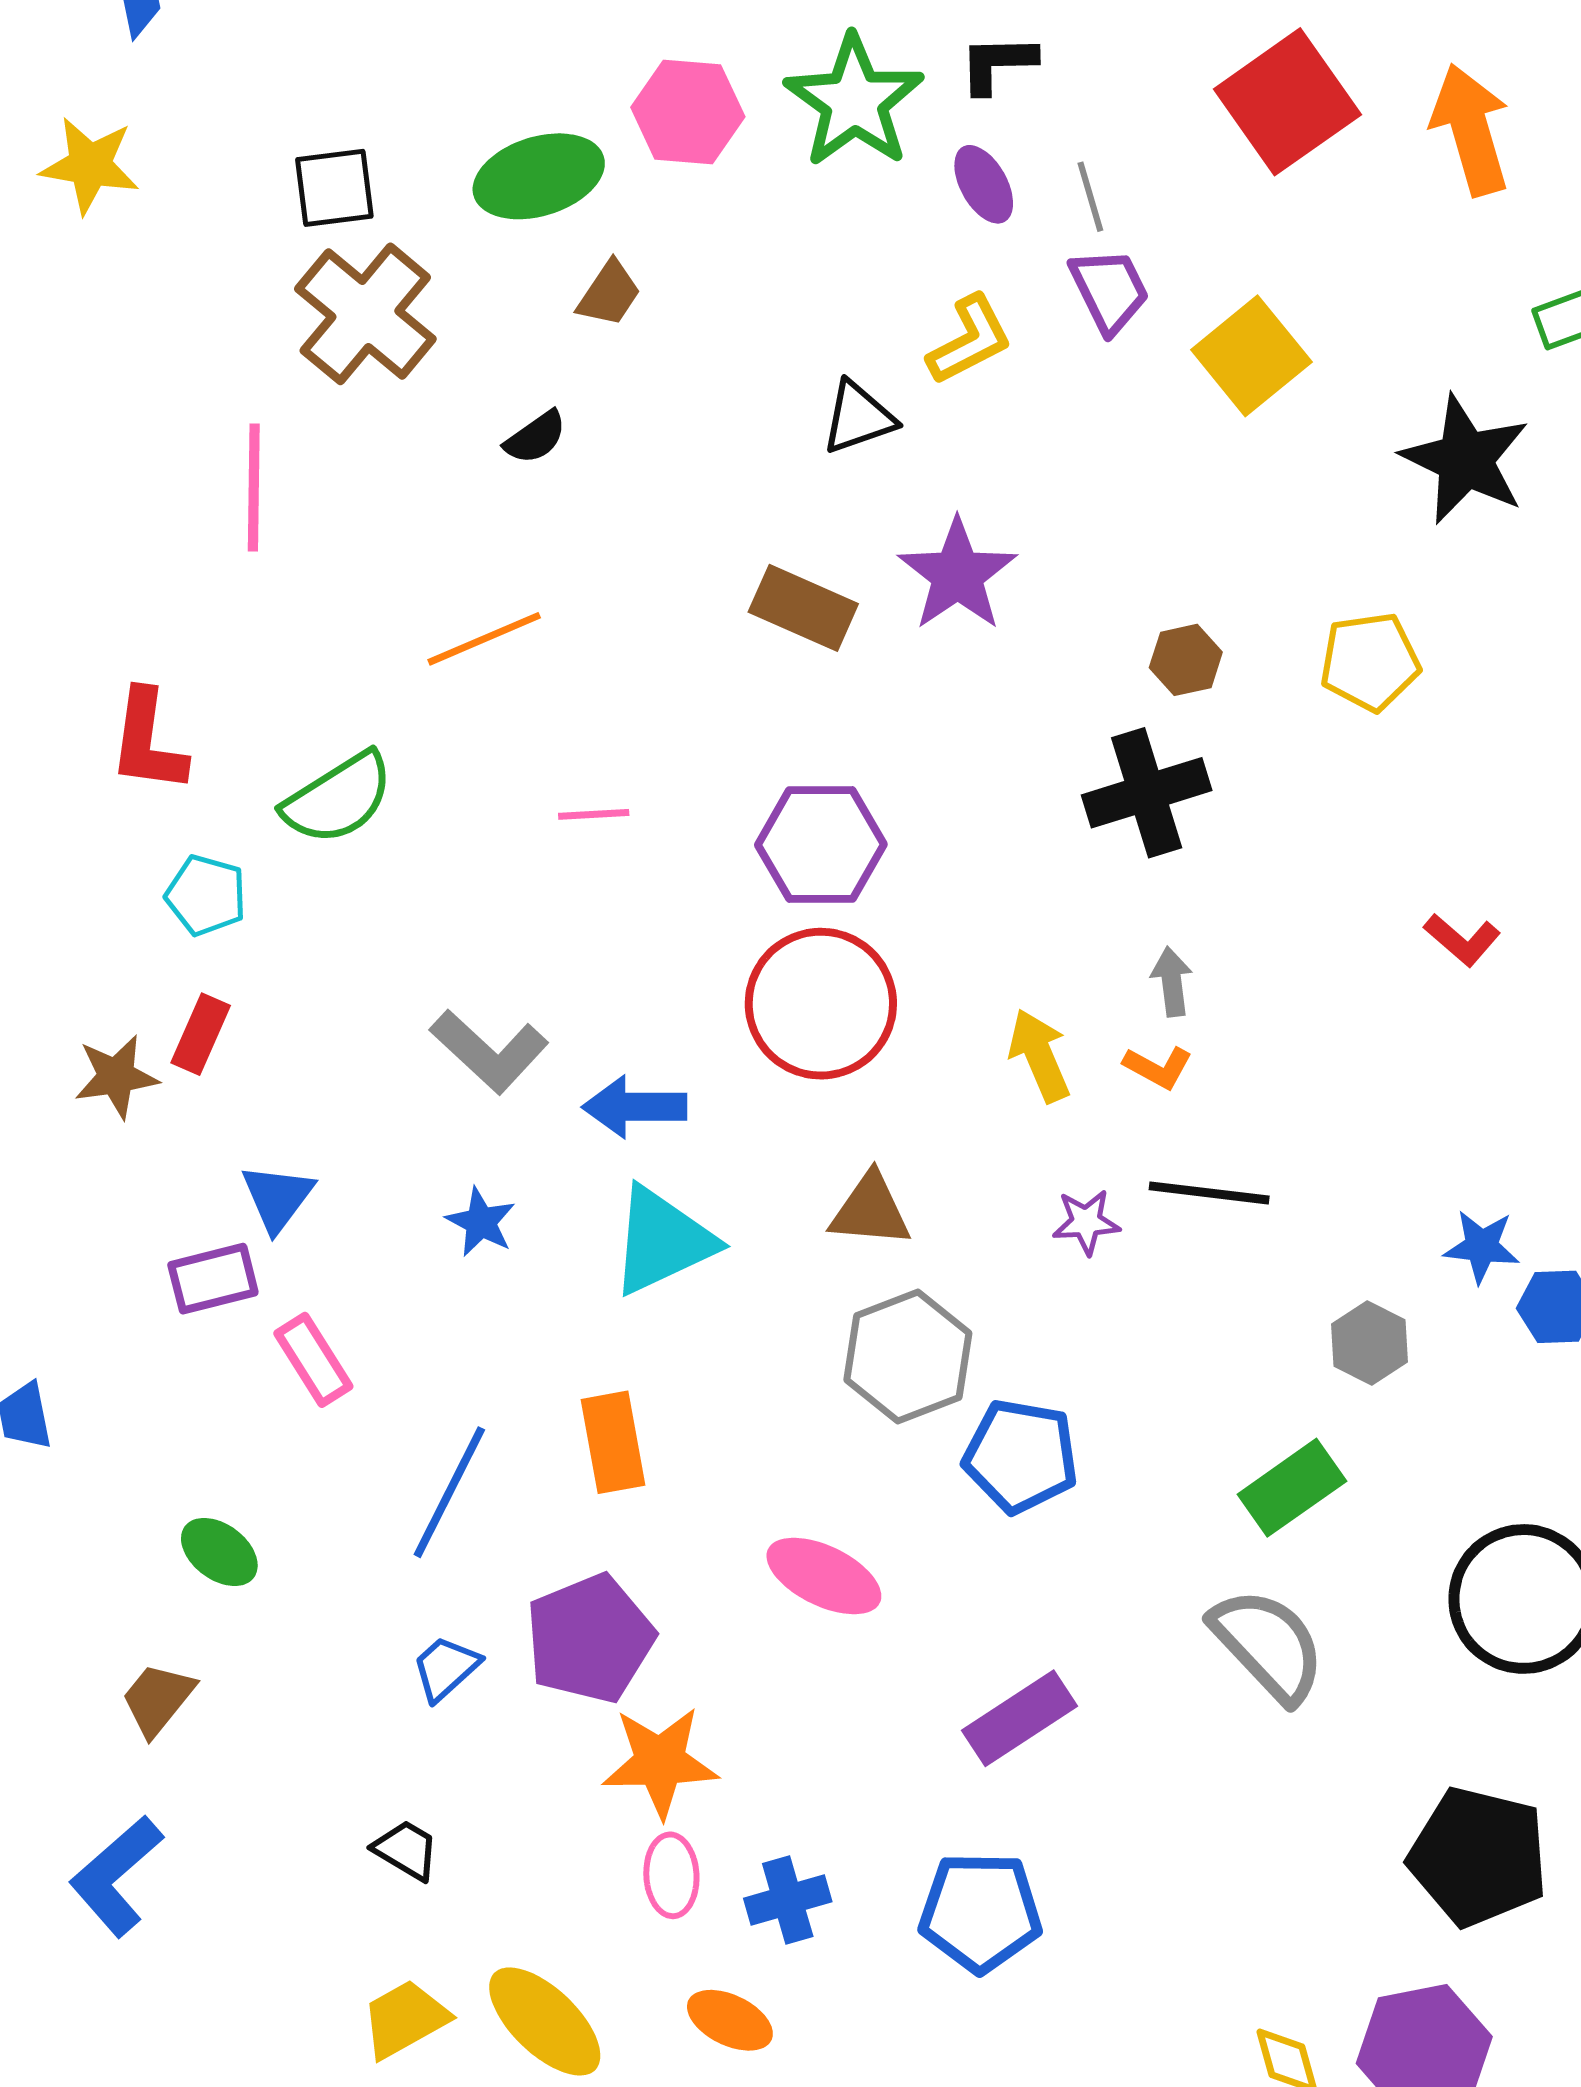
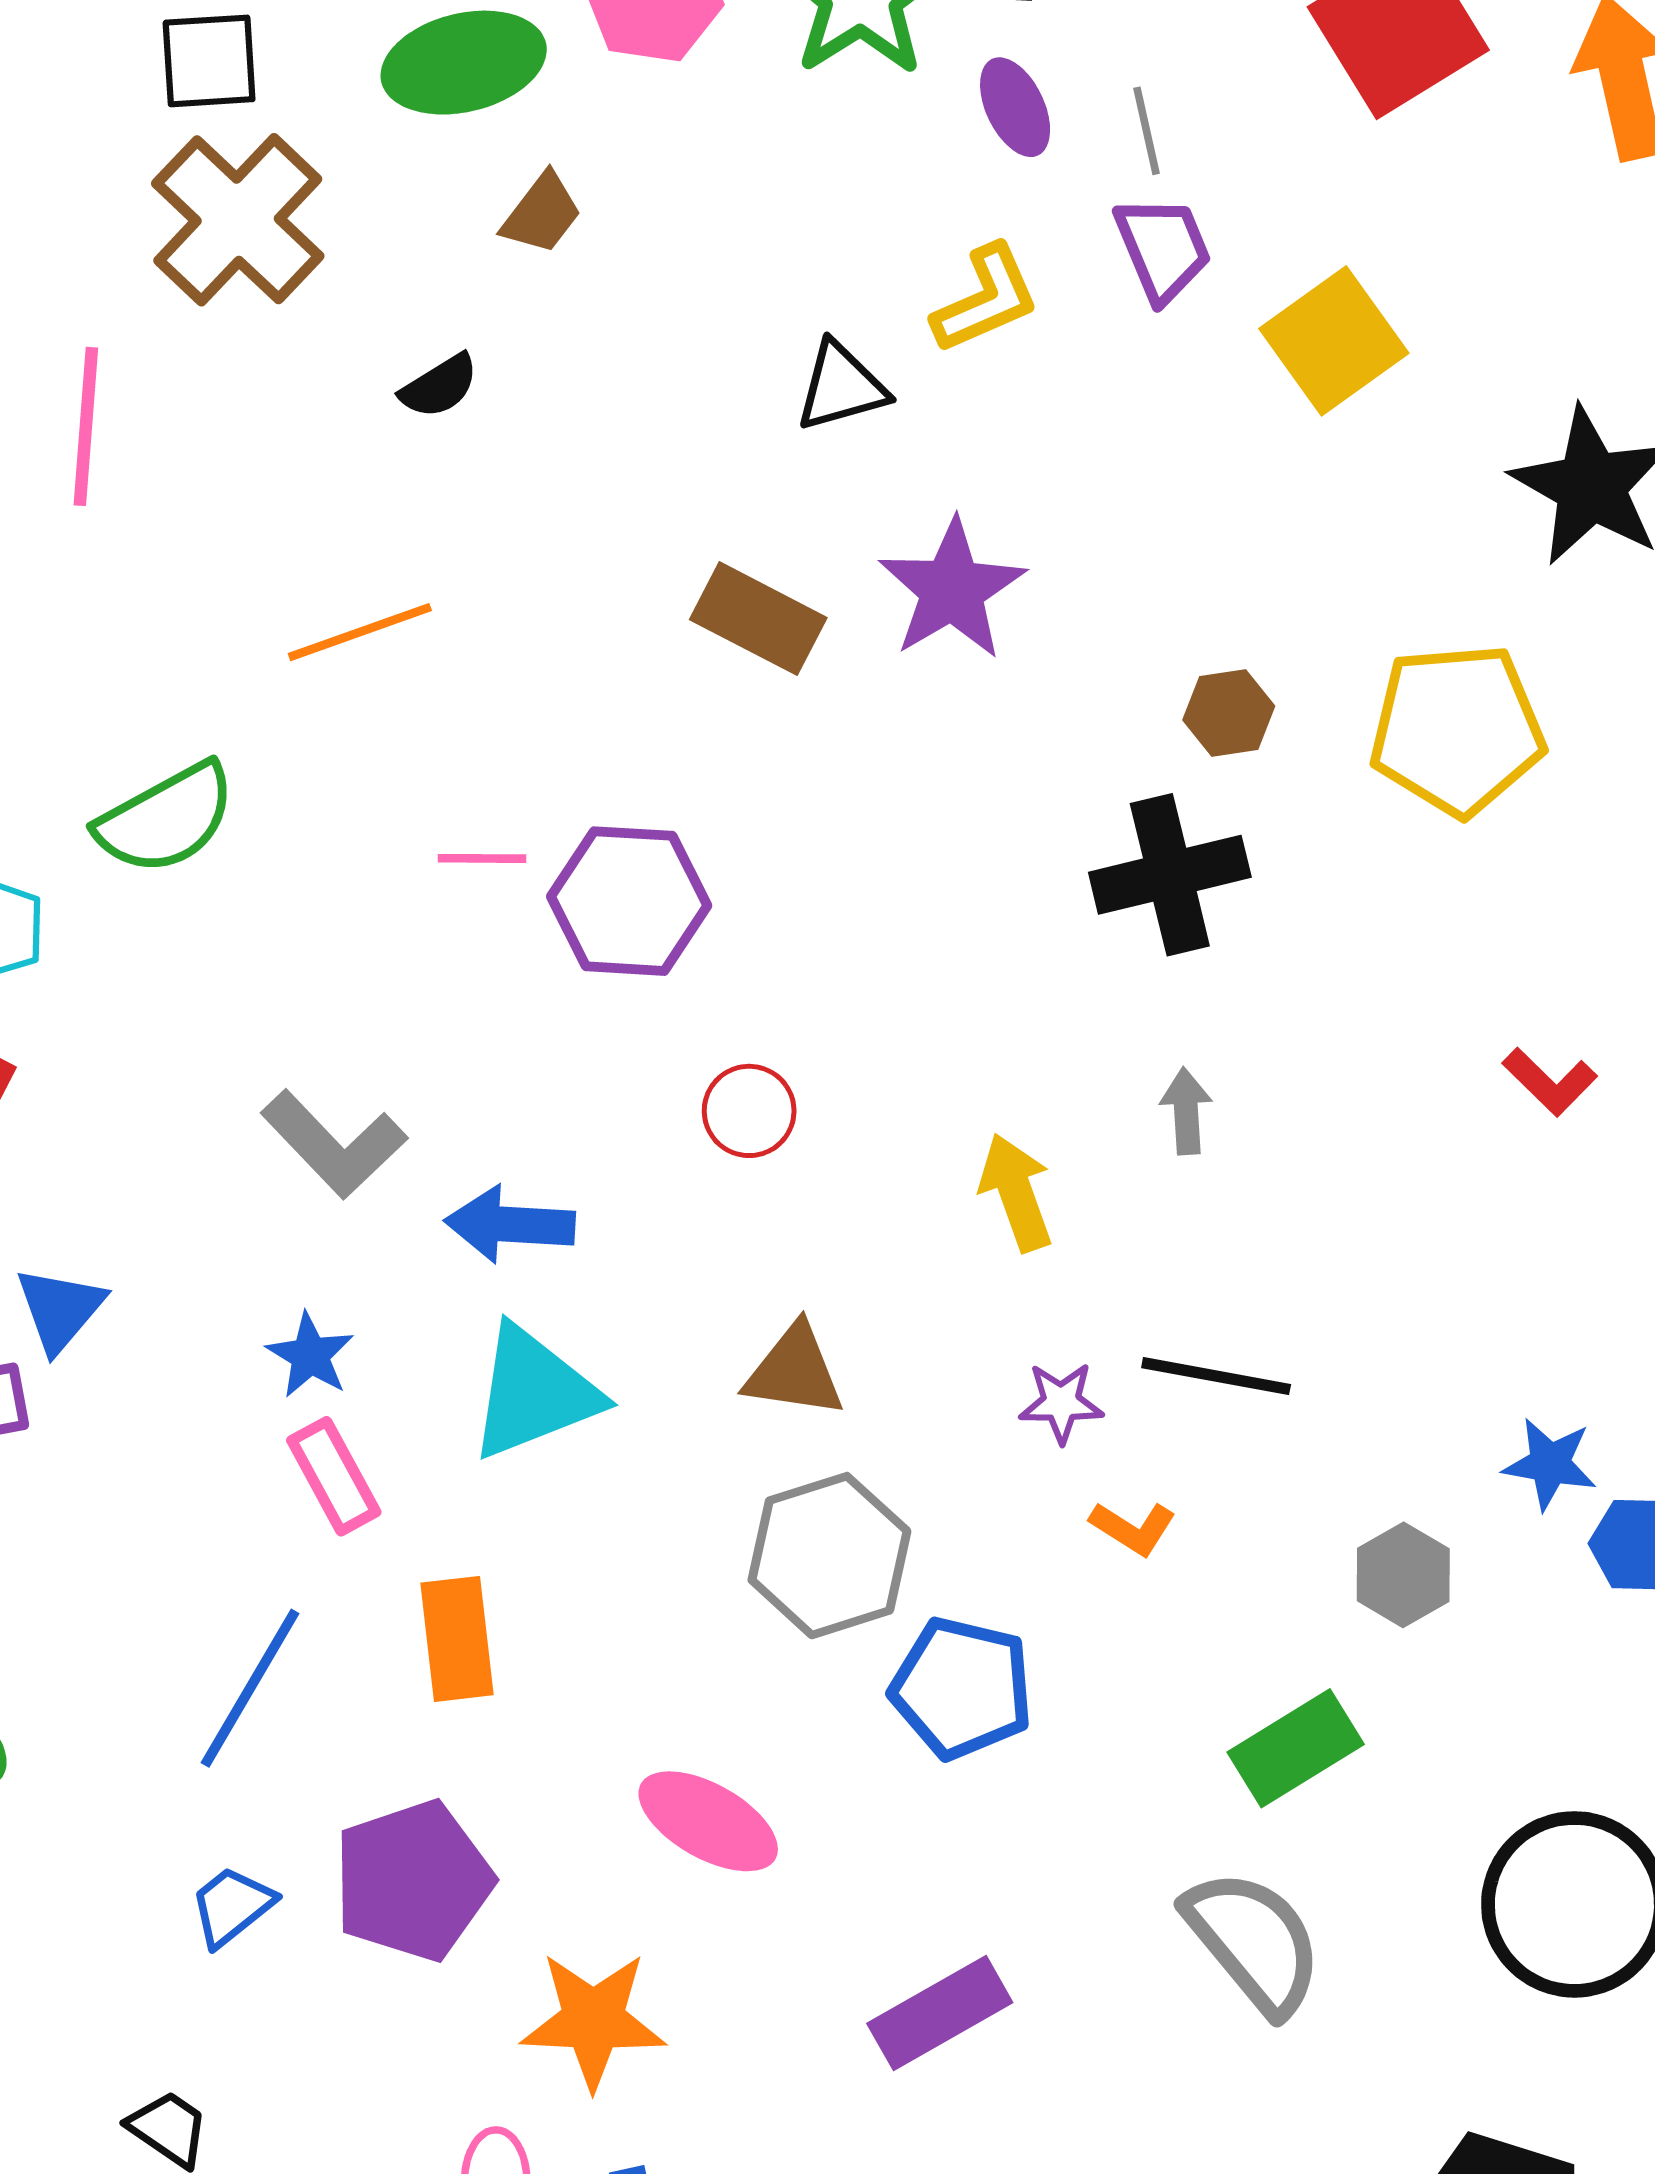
yellow pentagon: (1370, 662) -> (1457, 730), size x1.4
purple hexagon: (821, 845) -> (629, 901), moved
red circle: (821, 1004) -> (749, 1111), size x0.5
orange L-shape: (1158, 1067) -> (1133, 1528), moved
pink rectangle: (313, 1360) -> (334, 1476), moved
orange star: (660, 1762) -> (593, 2020), moved

